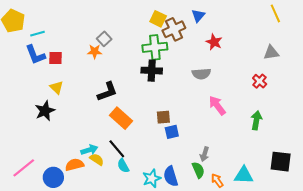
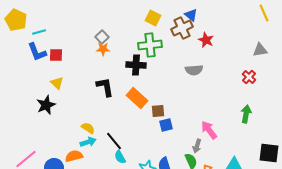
blue triangle: (198, 16) -> (191, 15), turned -32
brown cross: (174, 29) -> (182, 28), moved
orange star: (95, 52) -> (103, 49), moved
black cross: (152, 71) -> (136, 65), moved
black L-shape: (107, 92) -> (105, 87), turned -80
pink arrow: (217, 105) -> (209, 130), moved
orange rectangle: (121, 118) -> (137, 98), moved
yellow semicircle: (97, 159) -> (88, 128), moved

